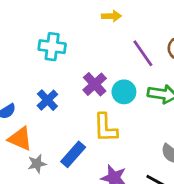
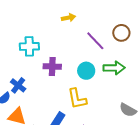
purple cross: (95, 84) -> (52, 67), moved, turned -36
blue cross: (47, 100) -> (18, 85), moved

